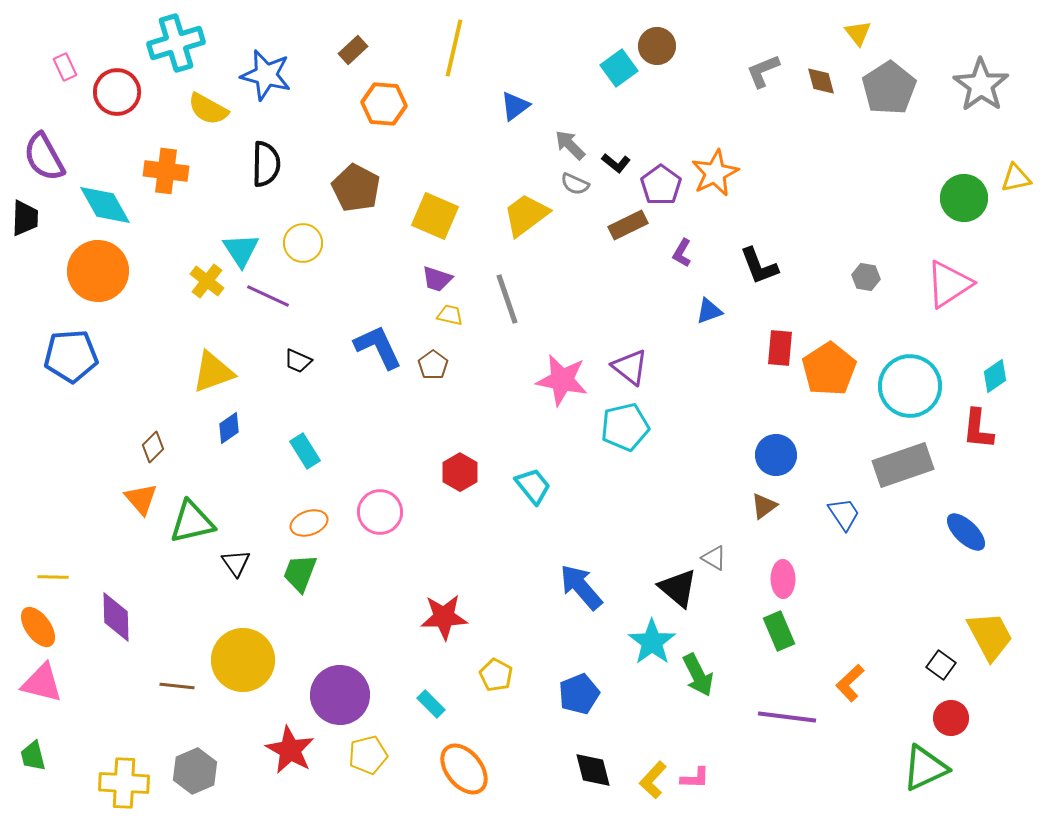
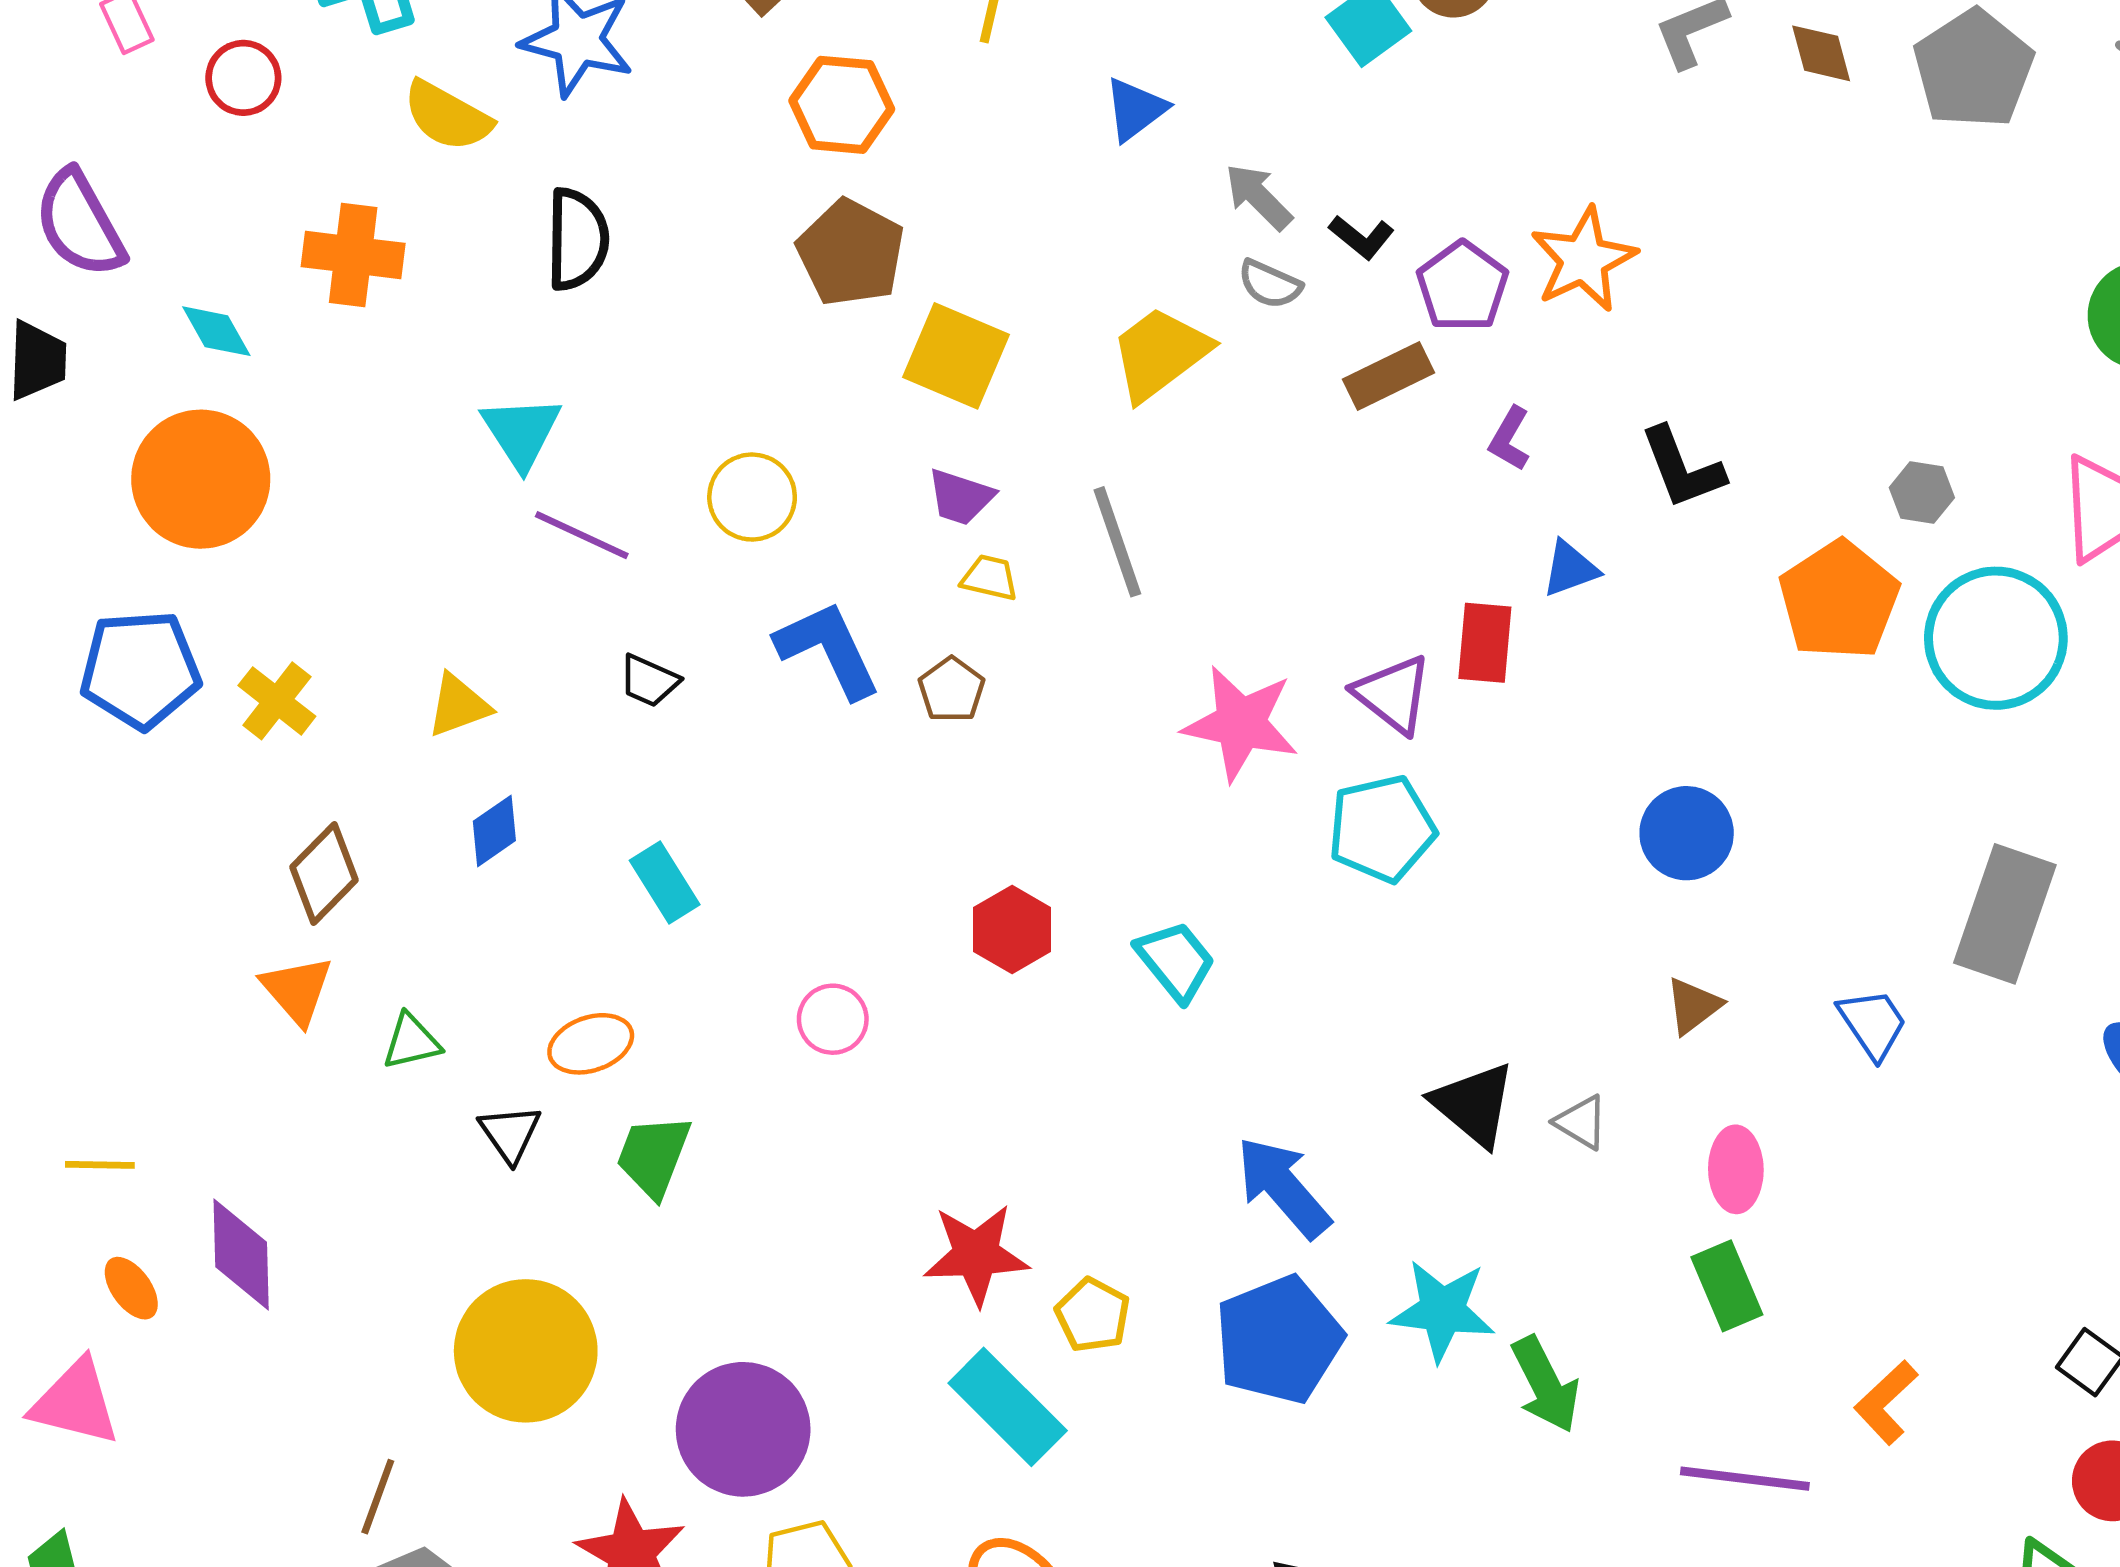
red circle: (117, 92) -> (243, 78), size x0.7
brown pentagon: (356, 188) -> (851, 253), moved
cyan diamond: (105, 205) -> (216, 331), size x0.6
yellow circle: (303, 243) -> (752, 497), moved
yellow cross: (207, 281) -> (277, 701), moved
red rectangle: (780, 348) -> (1485, 643), moved
orange pentagon: (829, 369) -> (1839, 600), moved
yellow triangle: (213, 372) -> (458, 705), size x0.7
cyan circle: (910, 386) -> (1996, 638), moved
brown diamond: (153, 447) -> (324, 874), size x1.4
blue circle: (776, 455) -> (1687, 833), moved
gray rectangle: (903, 465) -> (2005, 914), turned -52
pink circle: (380, 512) -> (833, 1019), size x0.7
green triangle: (192, 522) -> (411, 1042), size x0.6
orange ellipse: (309, 523) -> (591, 1044), moved
black triangle: (678, 588) -> (1474, 1104), moved
orange ellipse: (38, 627) -> (131, 1288), moved, size x0.7
cyan star: (652, 642) -> (1442, 1311), turned -30
yellow pentagon: (496, 675) -> (1093, 1315), moved
brown line: (177, 686) -> (378, 1497), moved, turned -76
blue pentagon: (579, 694) -> (1279, 1340), moved, size x1.4
cyan rectangle: (431, 704) -> (1008, 1407), moved, size x1.8

